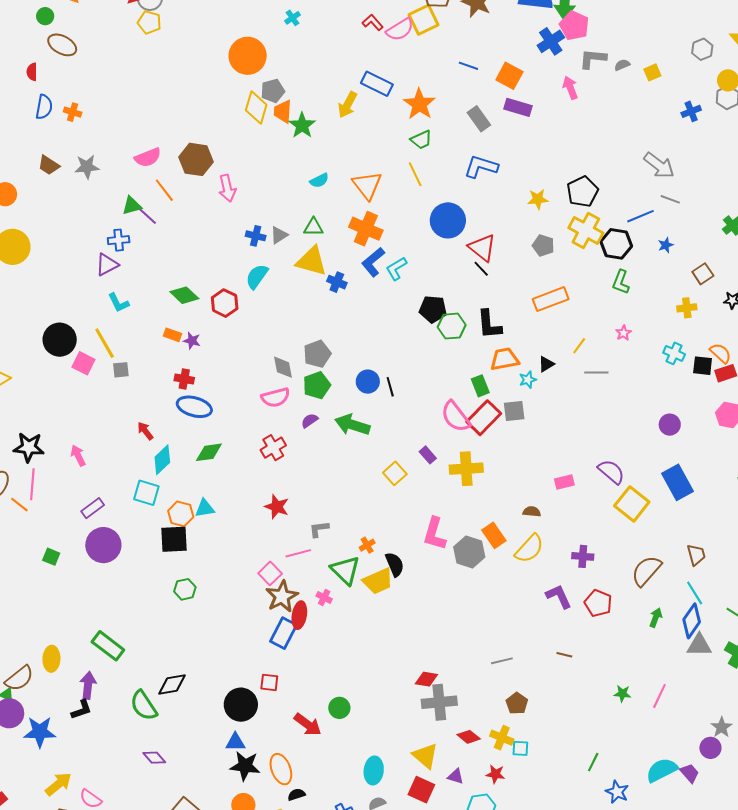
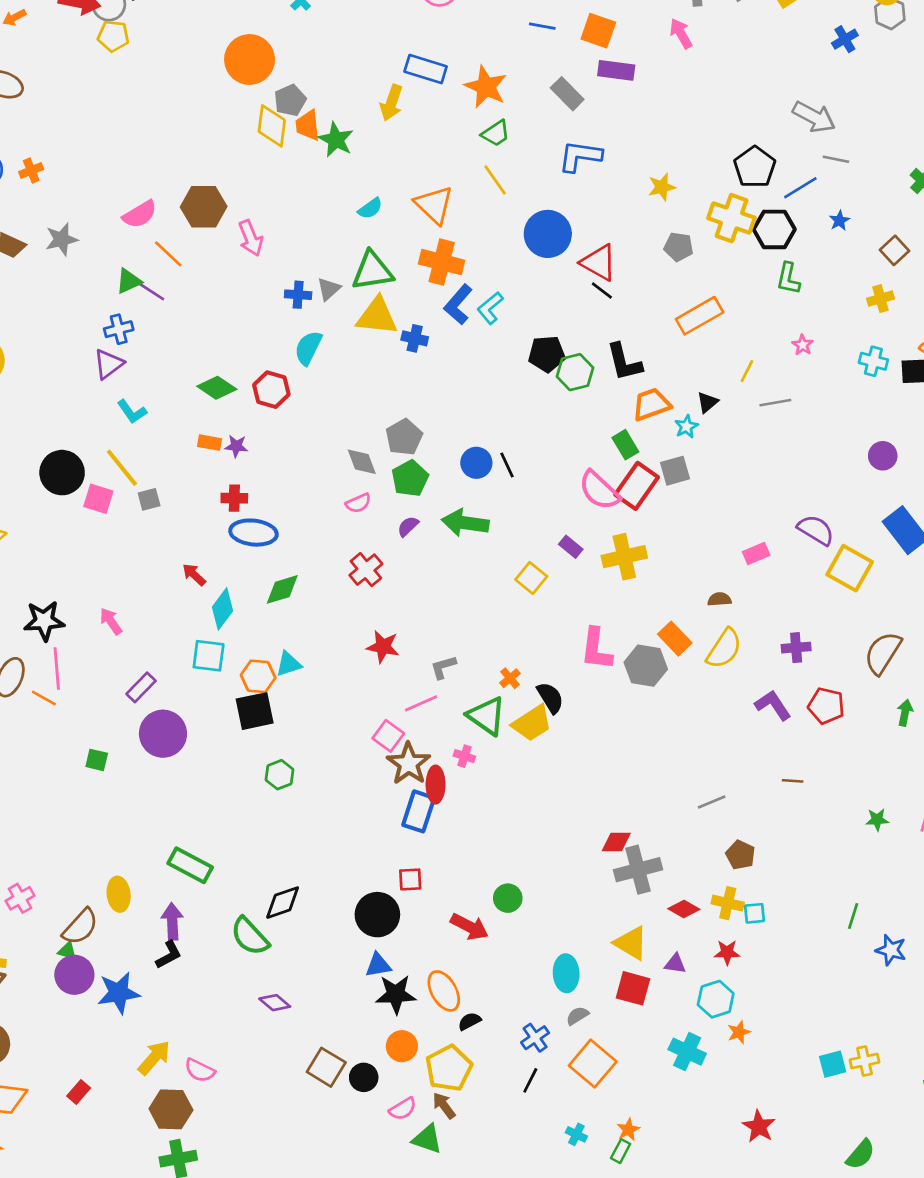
orange cross: (73, 112) -> (31, 170), turned -30
black pentagon: (582, 192) -> (755, 167), moved
green triangle: (314, 227) -> (372, 271), size x1.6
pink semicircle: (276, 397) -> (358, 503), size x0.7

